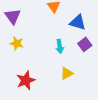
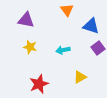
purple triangle: (13, 16) -> (26, 20), turned -42
cyan arrow: (60, 46) -> (63, 50), moved, turned 88

